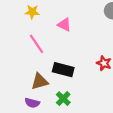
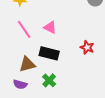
pink triangle: (64, 25) -> (50, 27), moved

